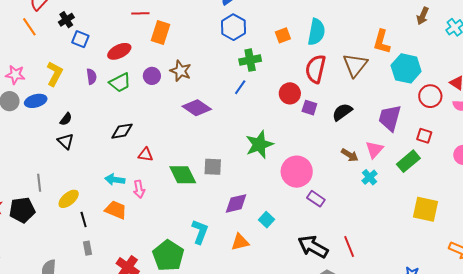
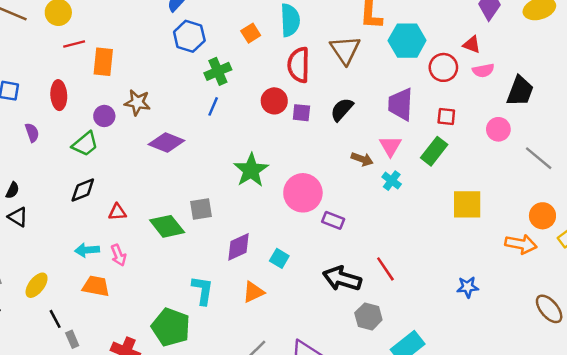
red ellipse: (119, 51) -> (59, 95), turned -55
green trapezoid: (120, 83) -> (85, 144), moved
black line: (84, 220) -> (55, 319), moved

